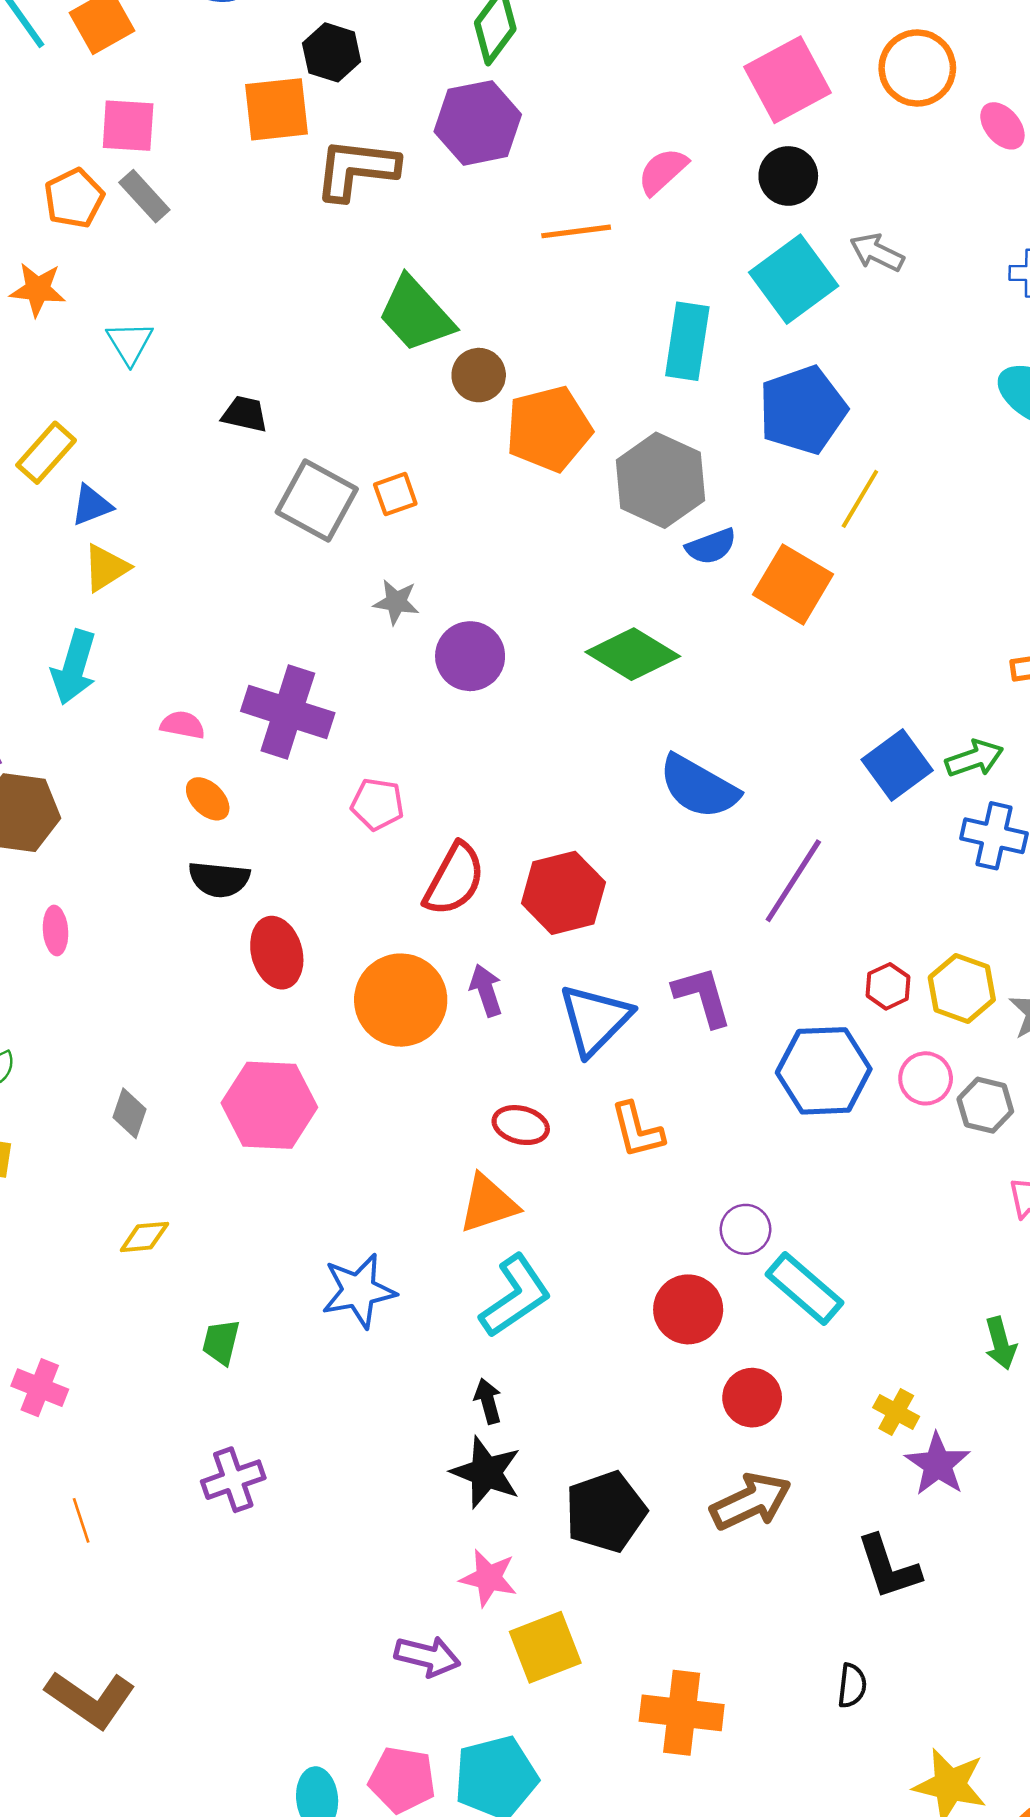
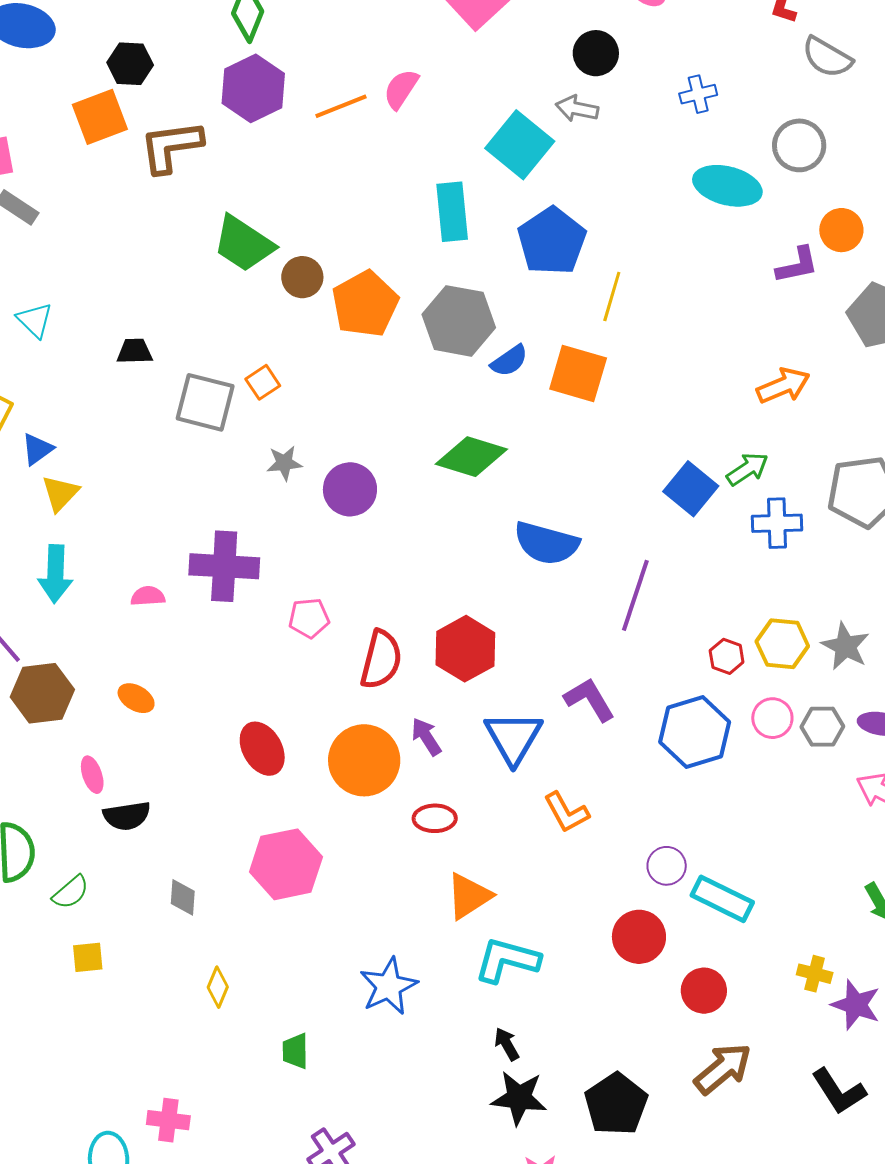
black circle: (788, 176) -> (596, 53), moved
orange line: (576, 231) -> (341, 106), moved
orange ellipse: (208, 799) -> (136, 698), moved
black semicircle: (219, 879) -> (127, 816), moved
red ellipse: (521, 1125) -> (435, 818), moved
yellow diamond: (144, 1237) -> (218, 987), turned -48
cyan L-shape: (515, 1296) -> (507, 960), turned -116

